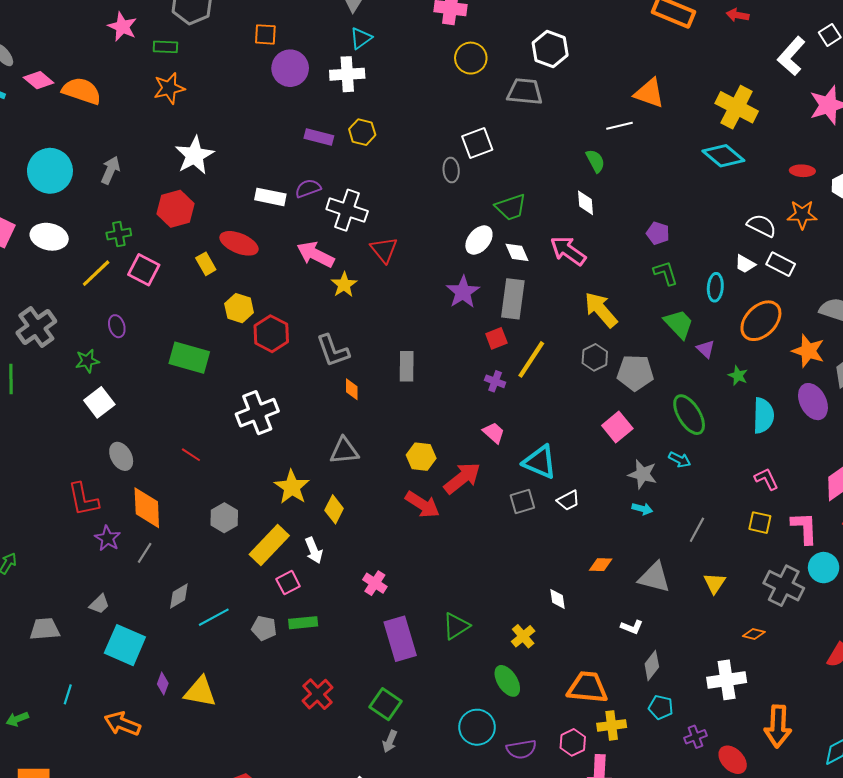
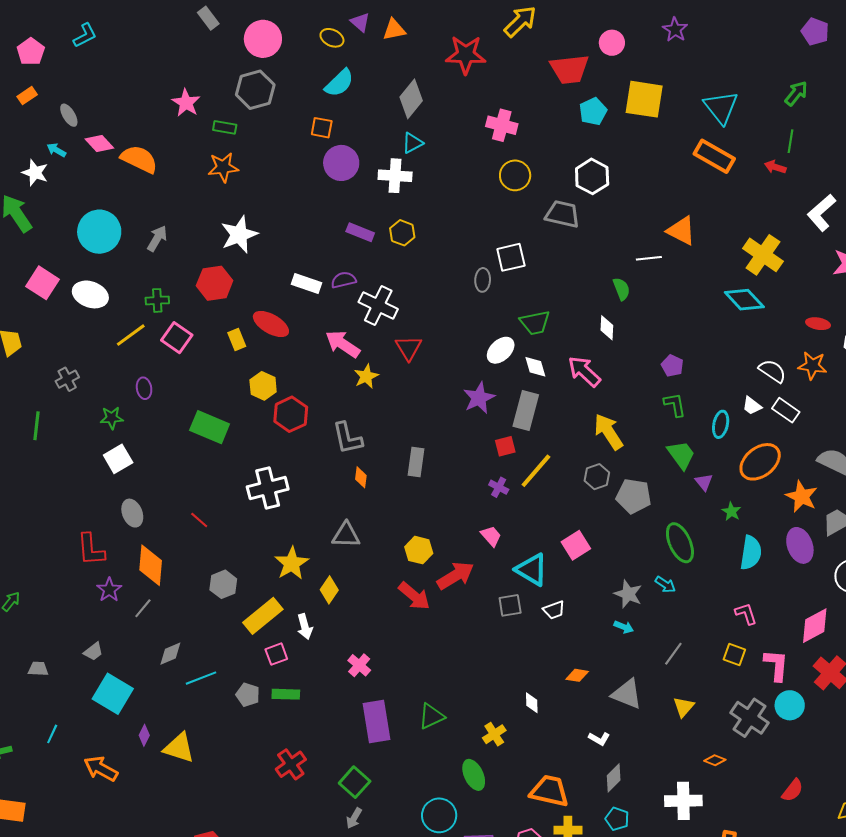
gray cross: (36, 327) -> (67, 379), size x0.6
pink square: (617, 427) -> (576, 545), moved
gray trapezoid: (45, 629) -> (38, 669), size x0.7

